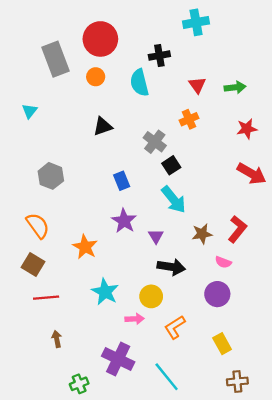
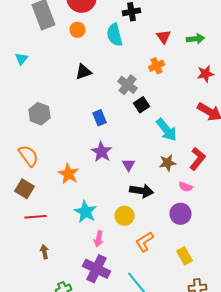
cyan arrow: (174, 200) -> (166, 130), moved
pink arrow: (135, 319) -> (98, 239), moved, turned 105

